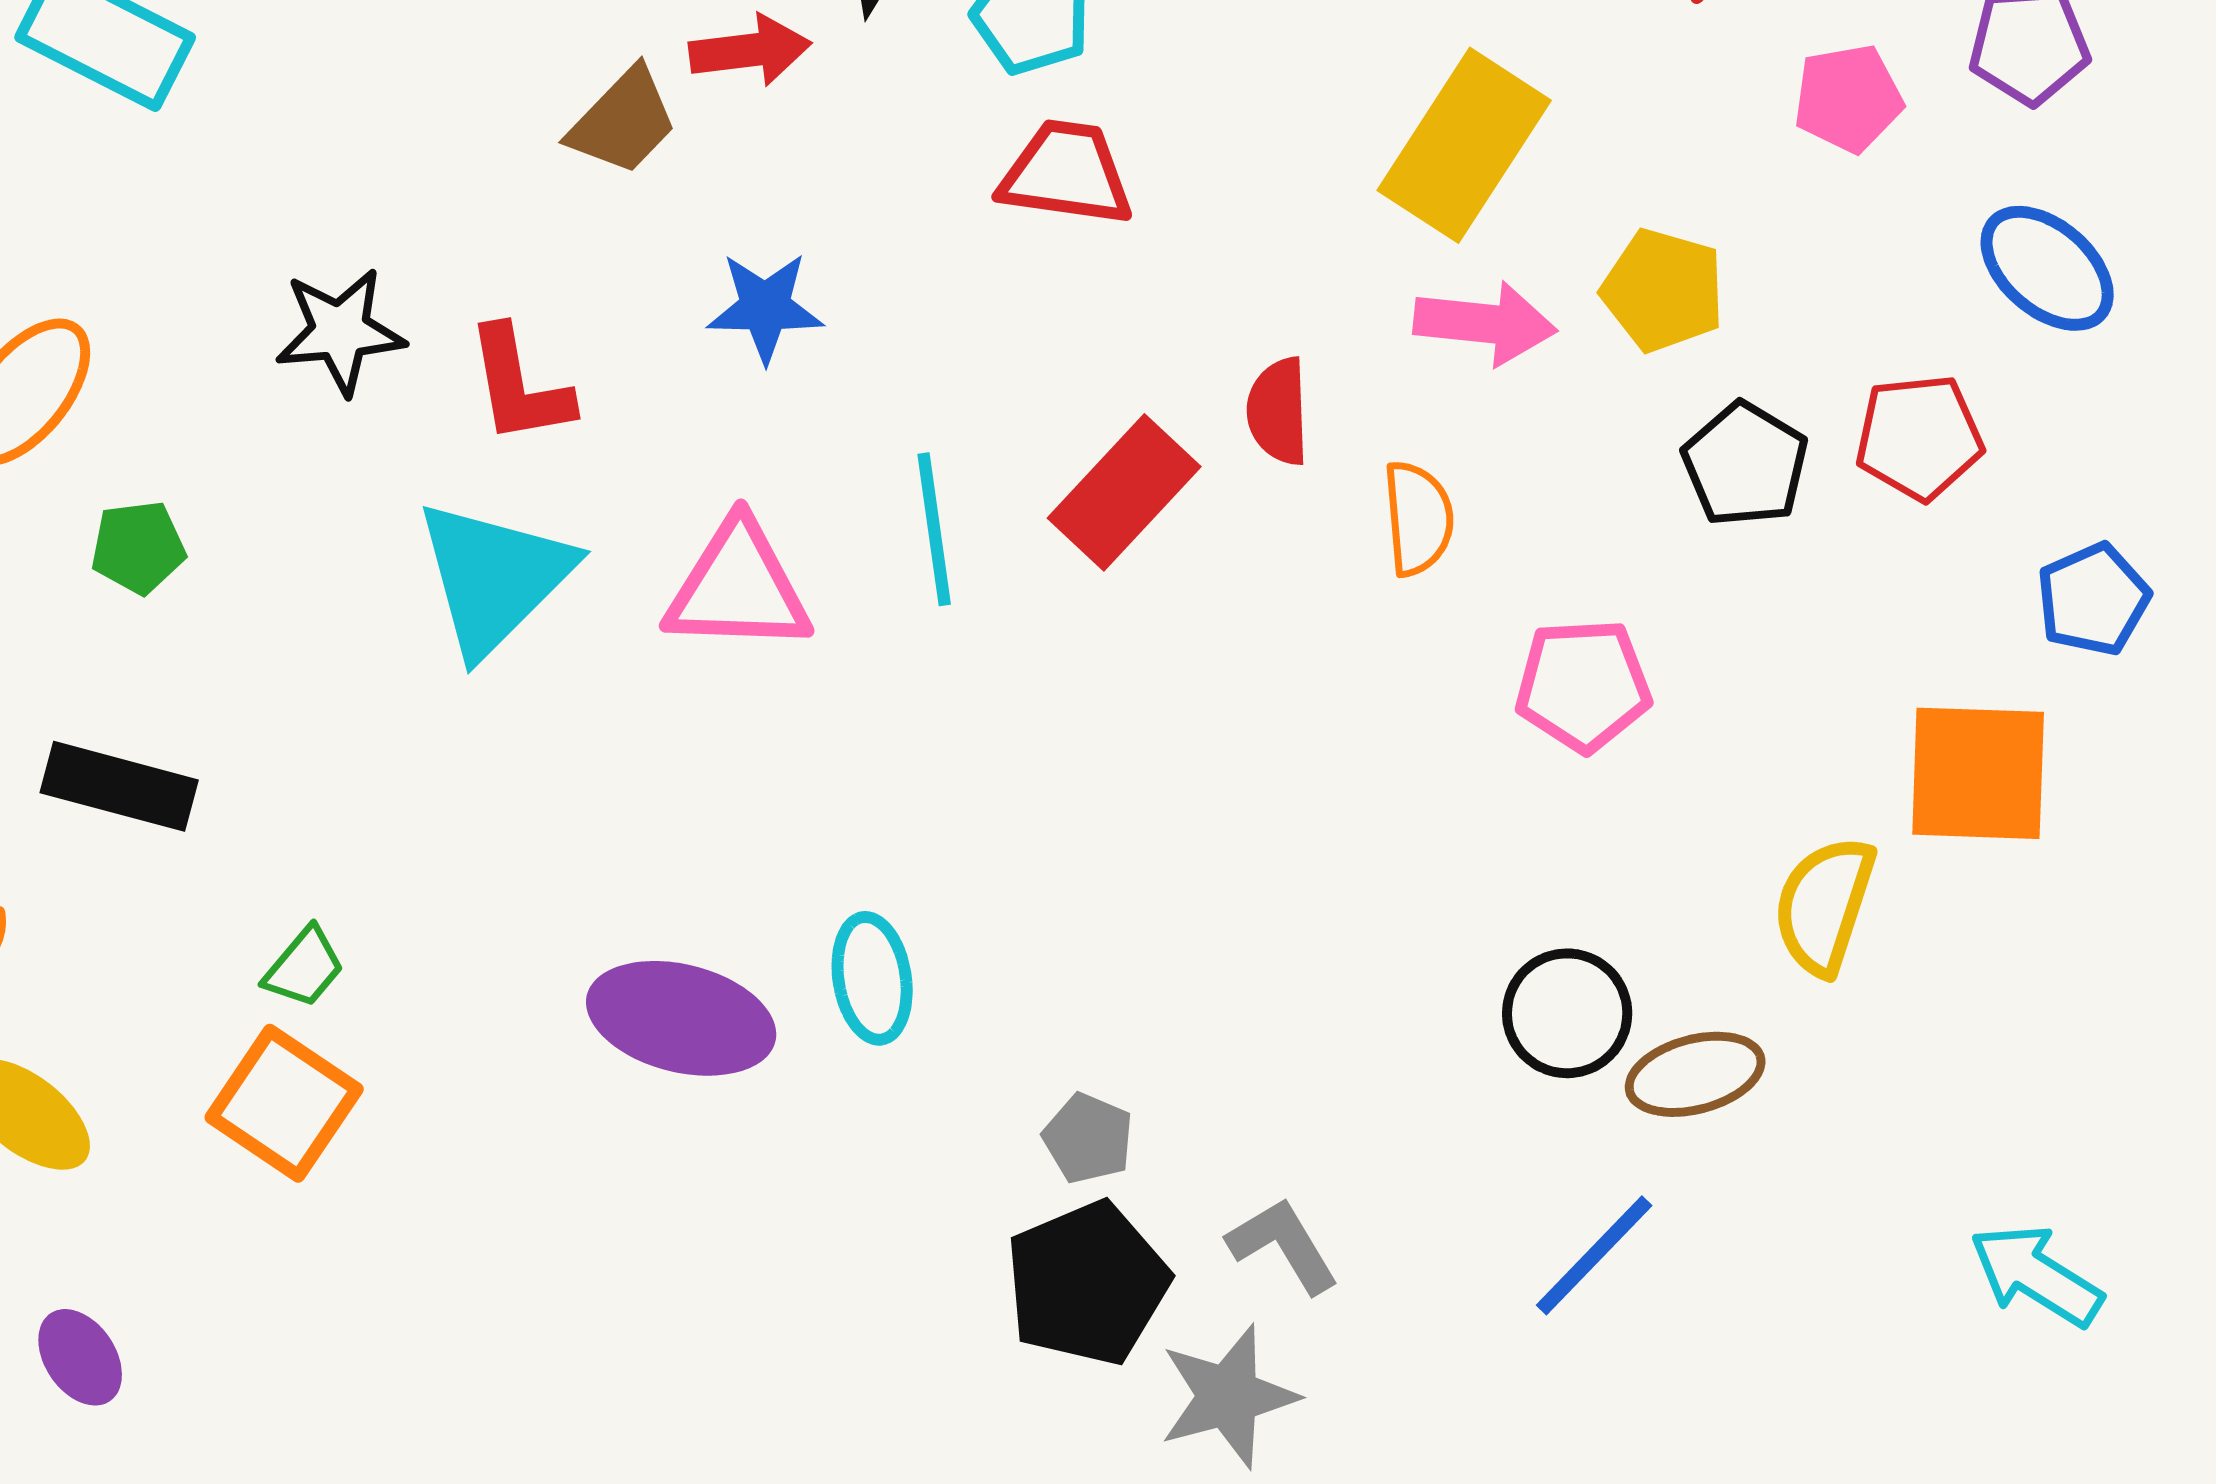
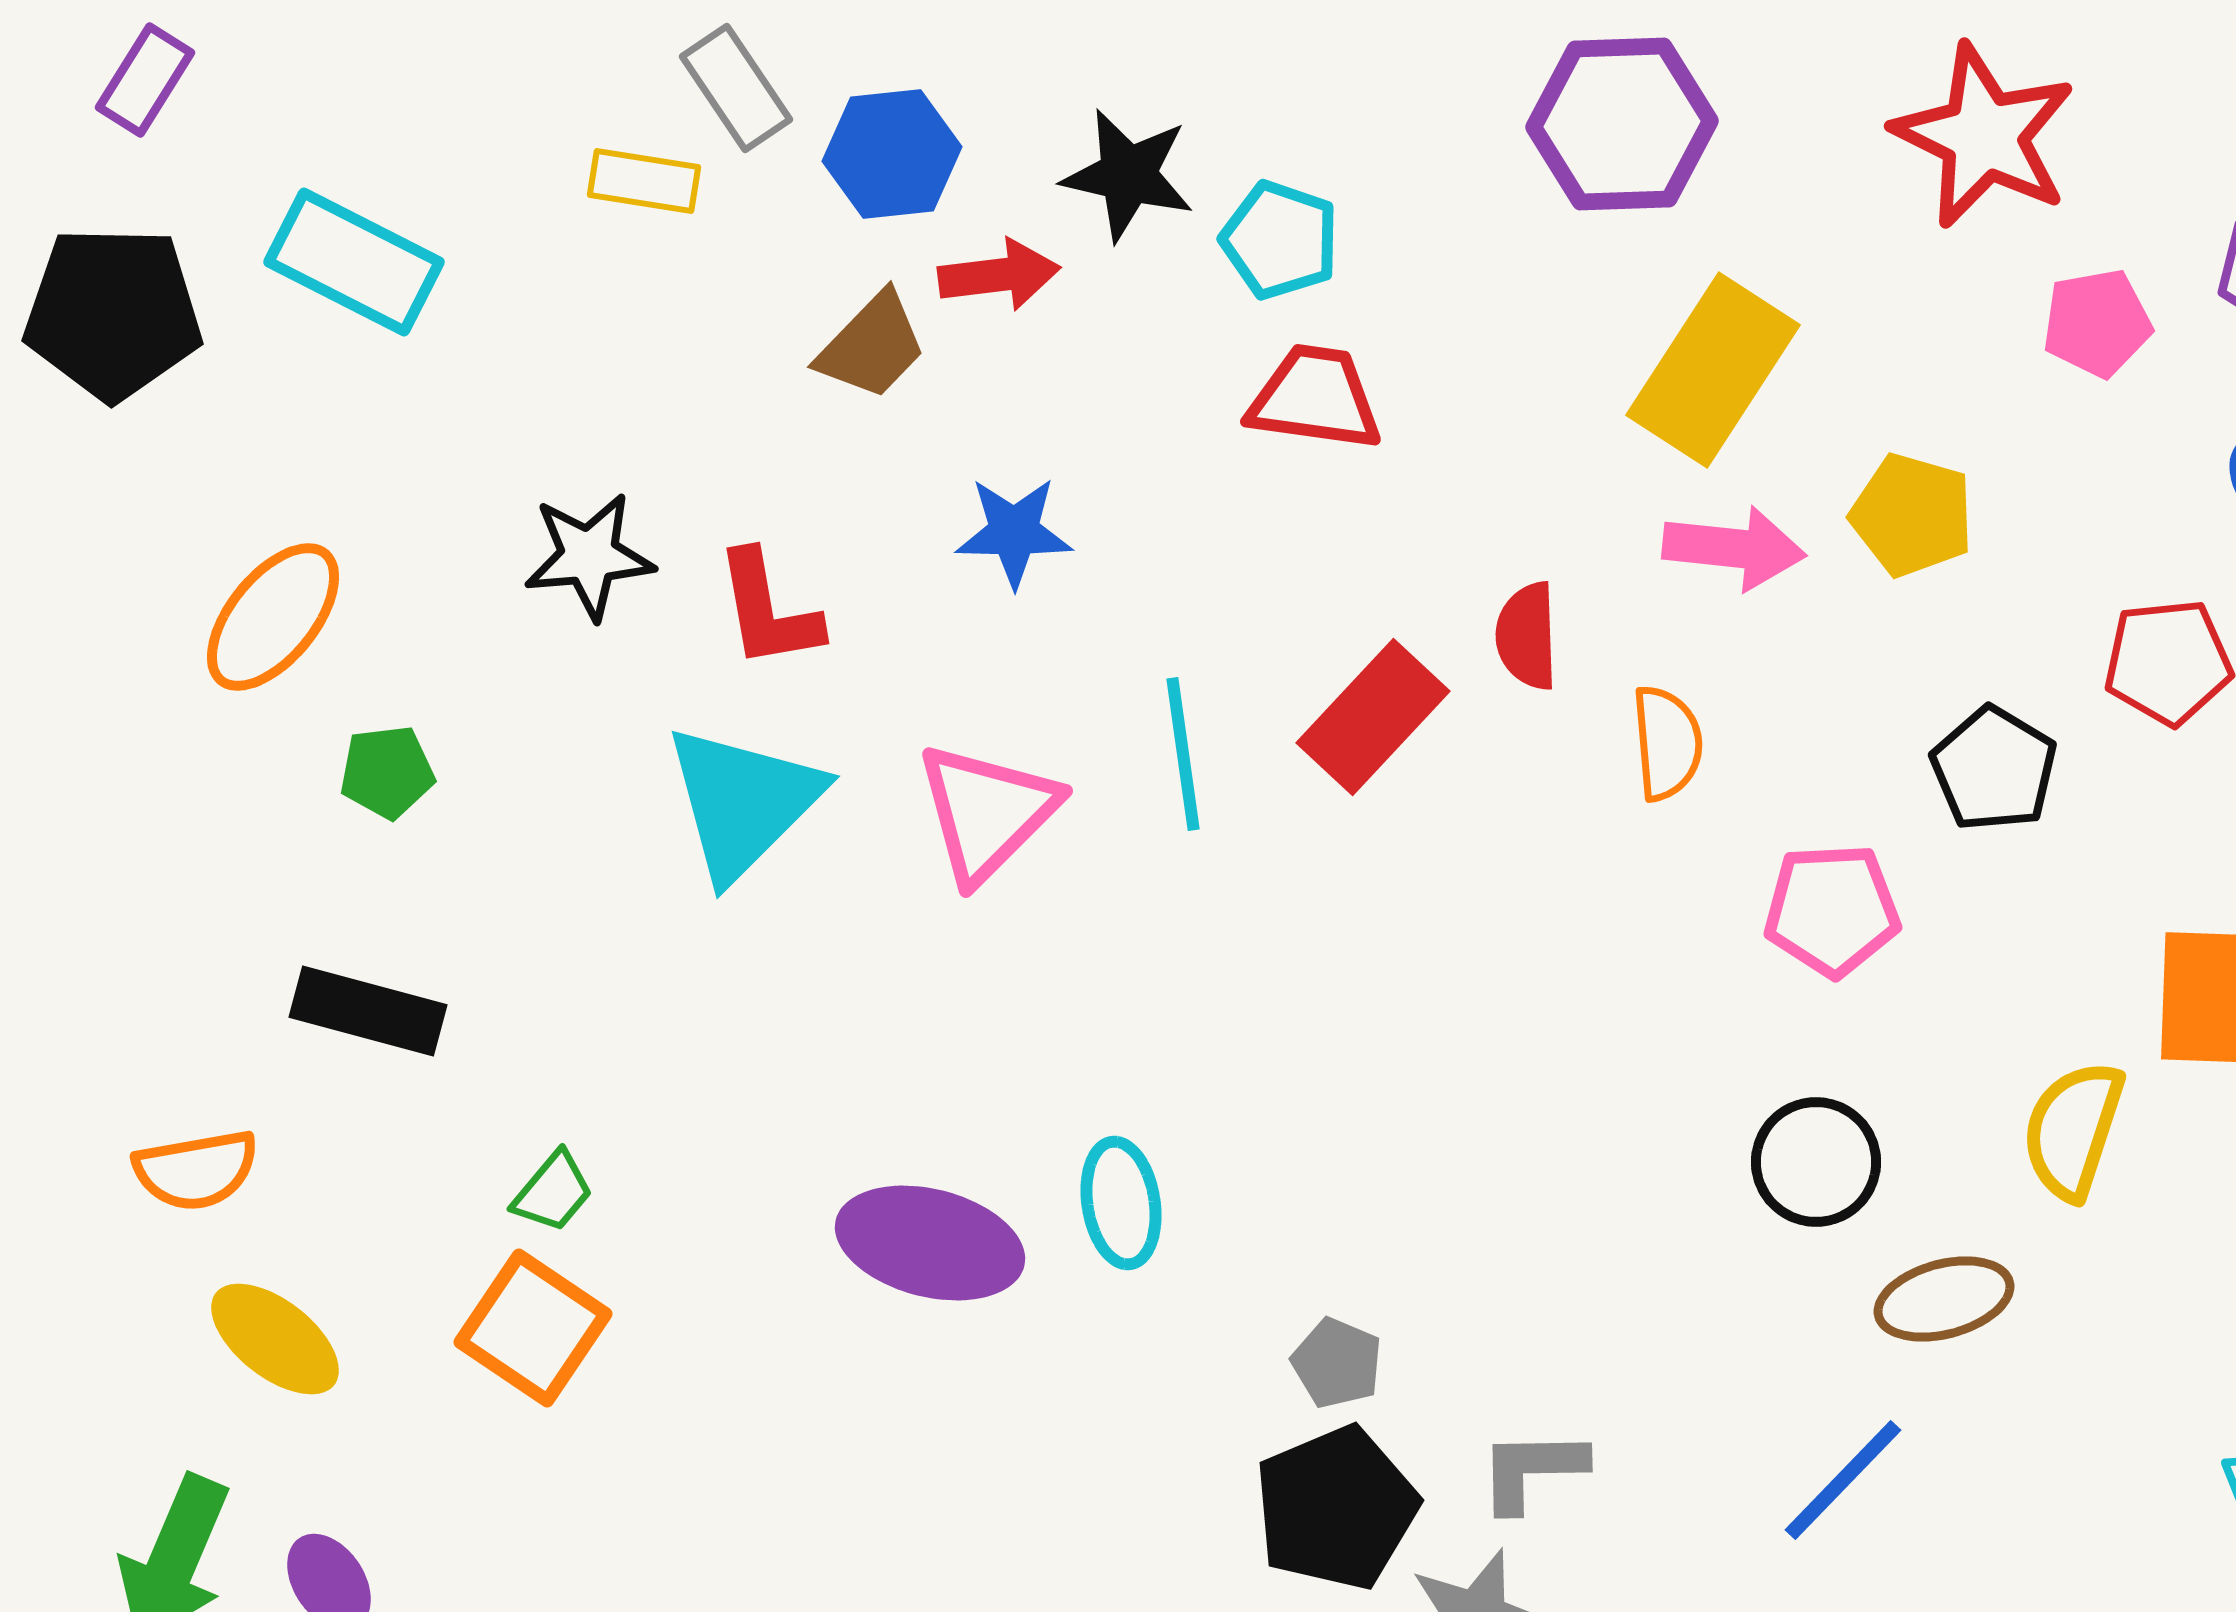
black pentagon: (1745, 464) -> (1994, 769), moved
pink triangle: (738, 587) -> (987, 812), turned -47
black circle: (1567, 1013) -> (1816, 1162), moved
gray L-shape: (1283, 1245) -> (1532, 1470), turned -60

